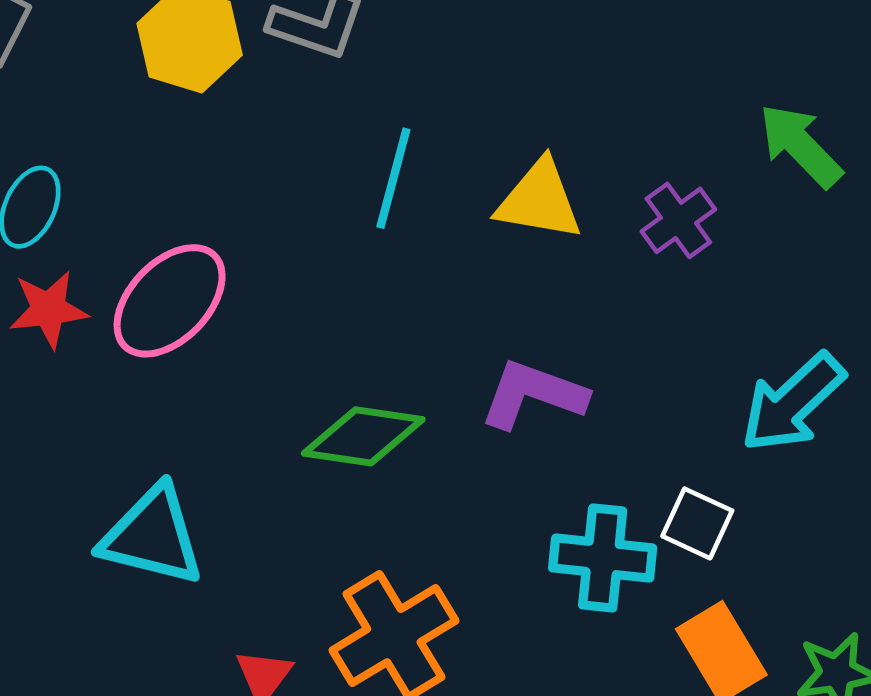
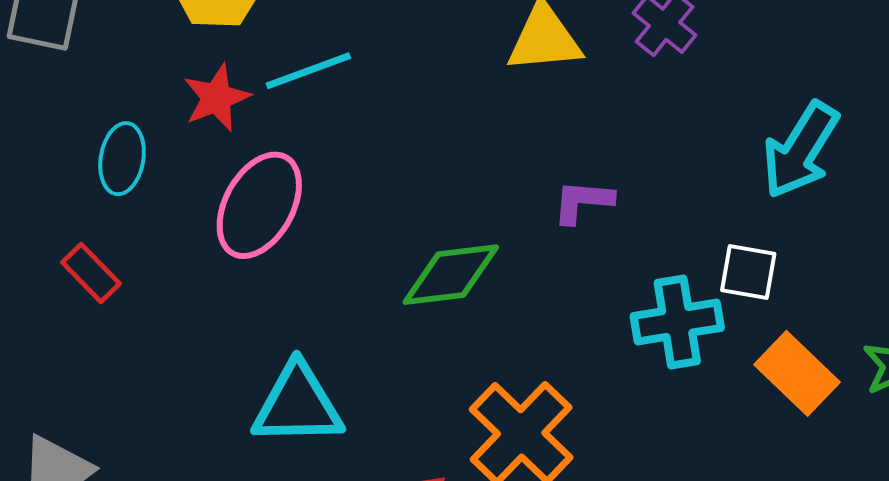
cyan line: (393, 178) -> (308, 71), moved, turned 70
red star: (49, 309) -> (217, 98), moved
purple L-shape: (533, 394) -> (583, 202), size x0.7

